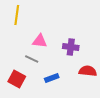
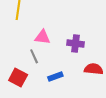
gray line: (32, 59) -> (34, 56), turned 40

